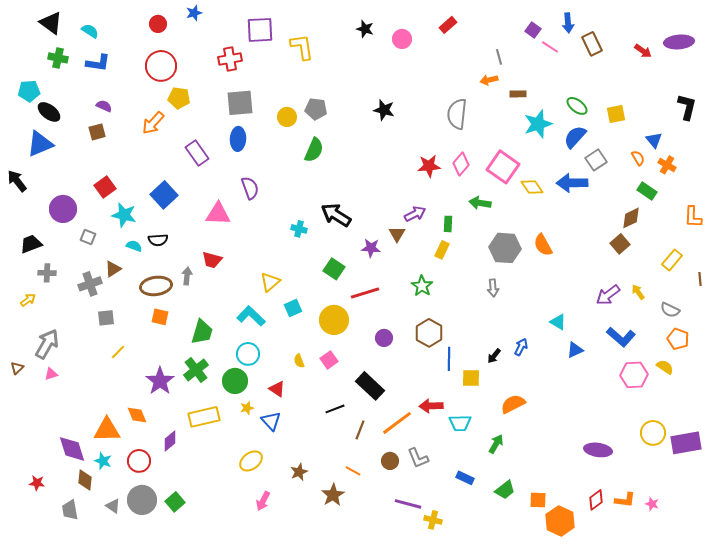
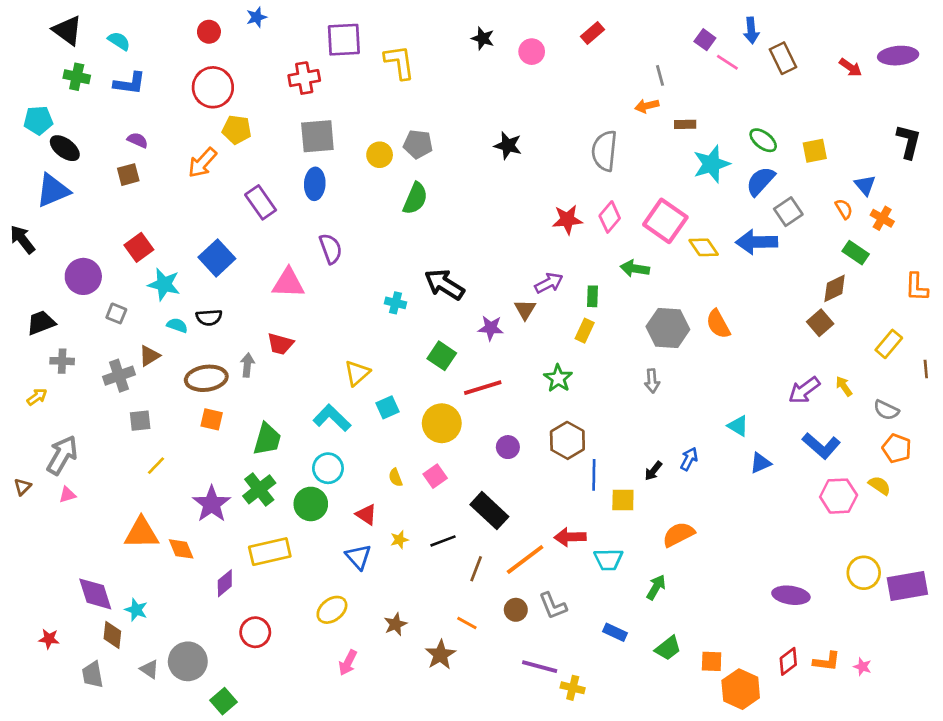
yellow star: (247, 408) -> (399, 540), moved
orange triangle: (107, 430) -> (141, 533), moved
red circle: (139, 461) -> (255, 632), moved
green square: (175, 502) -> (223, 701), moved

